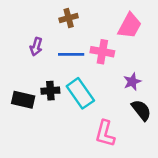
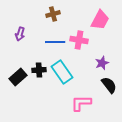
purple arrow: (36, 47) -> (20, 34), moved
black rectangle: (23, 100) -> (18, 77), turned -54
pink L-shape: (105, 134) -> (81, 103), turned 75

